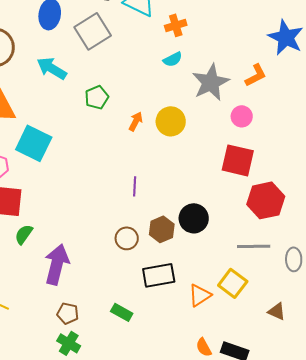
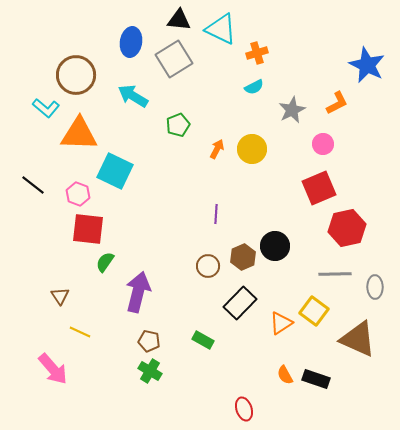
gray star: (211, 82) -> (292, 110), size x0.7
red square: (238, 160) -> (319, 188), turned -36
black rectangle: (159, 275) -> (240, 303), turned -36
brown triangle: (277, 311) -> (358, 339), size x2.0

